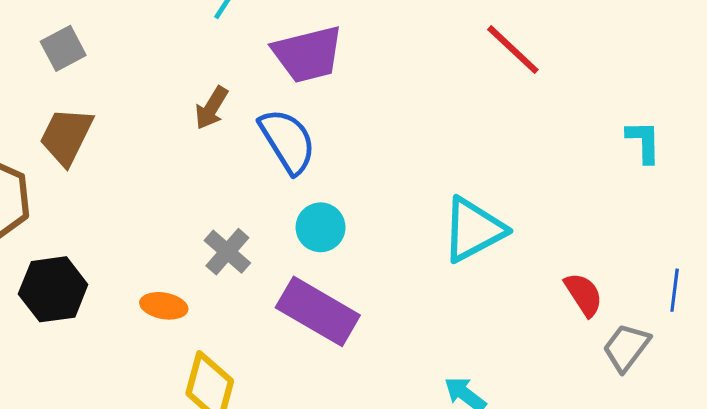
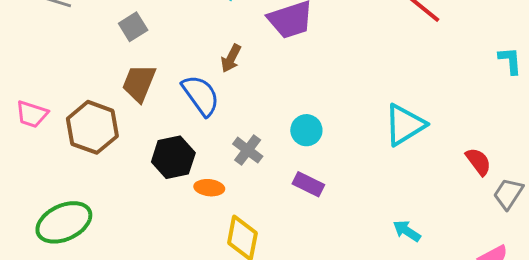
blue semicircle: (288, 141) -> (201, 95), moved
black hexagon: (53, 289) -> (173, 157), moved
purple rectangle: (318, 311) -> (308, 184), size x0.6

